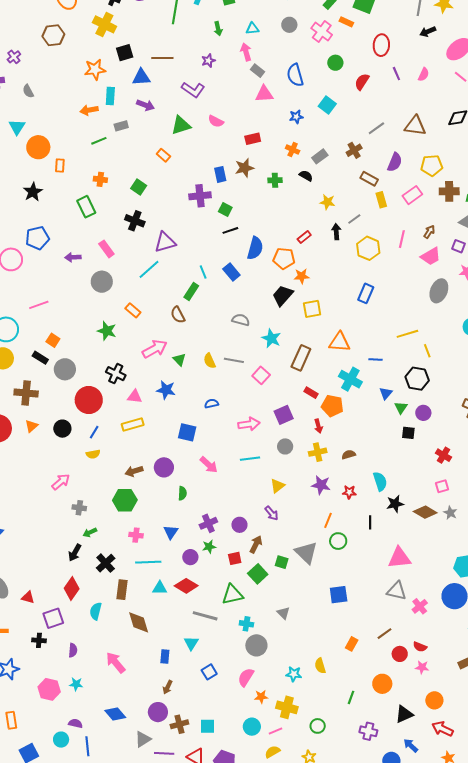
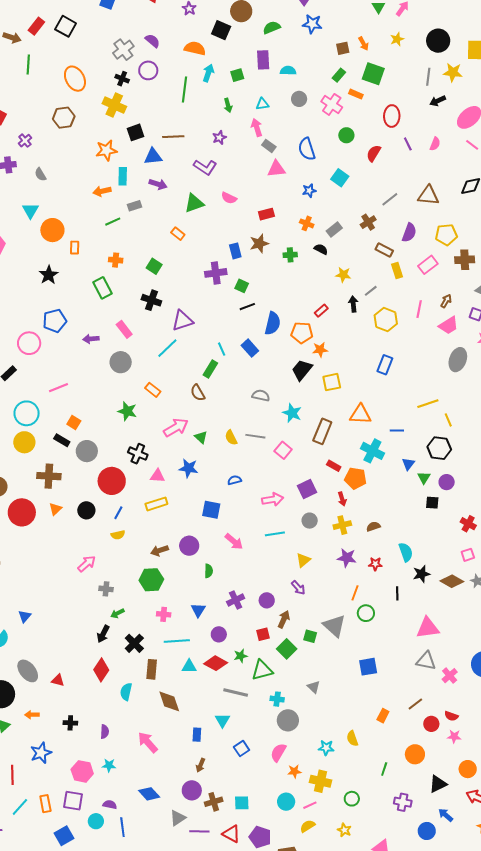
green star: (209, 547) -> (241, 656), moved
purple square: (53, 618) -> (73, 801), moved, turned 30

